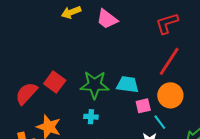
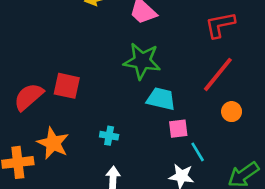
red square: (55, 82) -> (67, 86), turned -30
green star: (95, 85) -> (142, 61), moved
orange circle: (170, 95) -> (232, 112), moved, size x0.6

